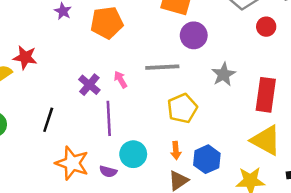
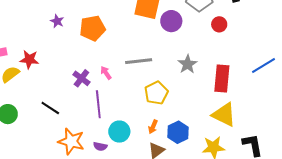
purple circle: (194, 35) -> (171, 21), moved
black line: (48, 120) -> (50, 108), turned -72
orange arrow: (176, 151) -> (153, 127), turned 32

